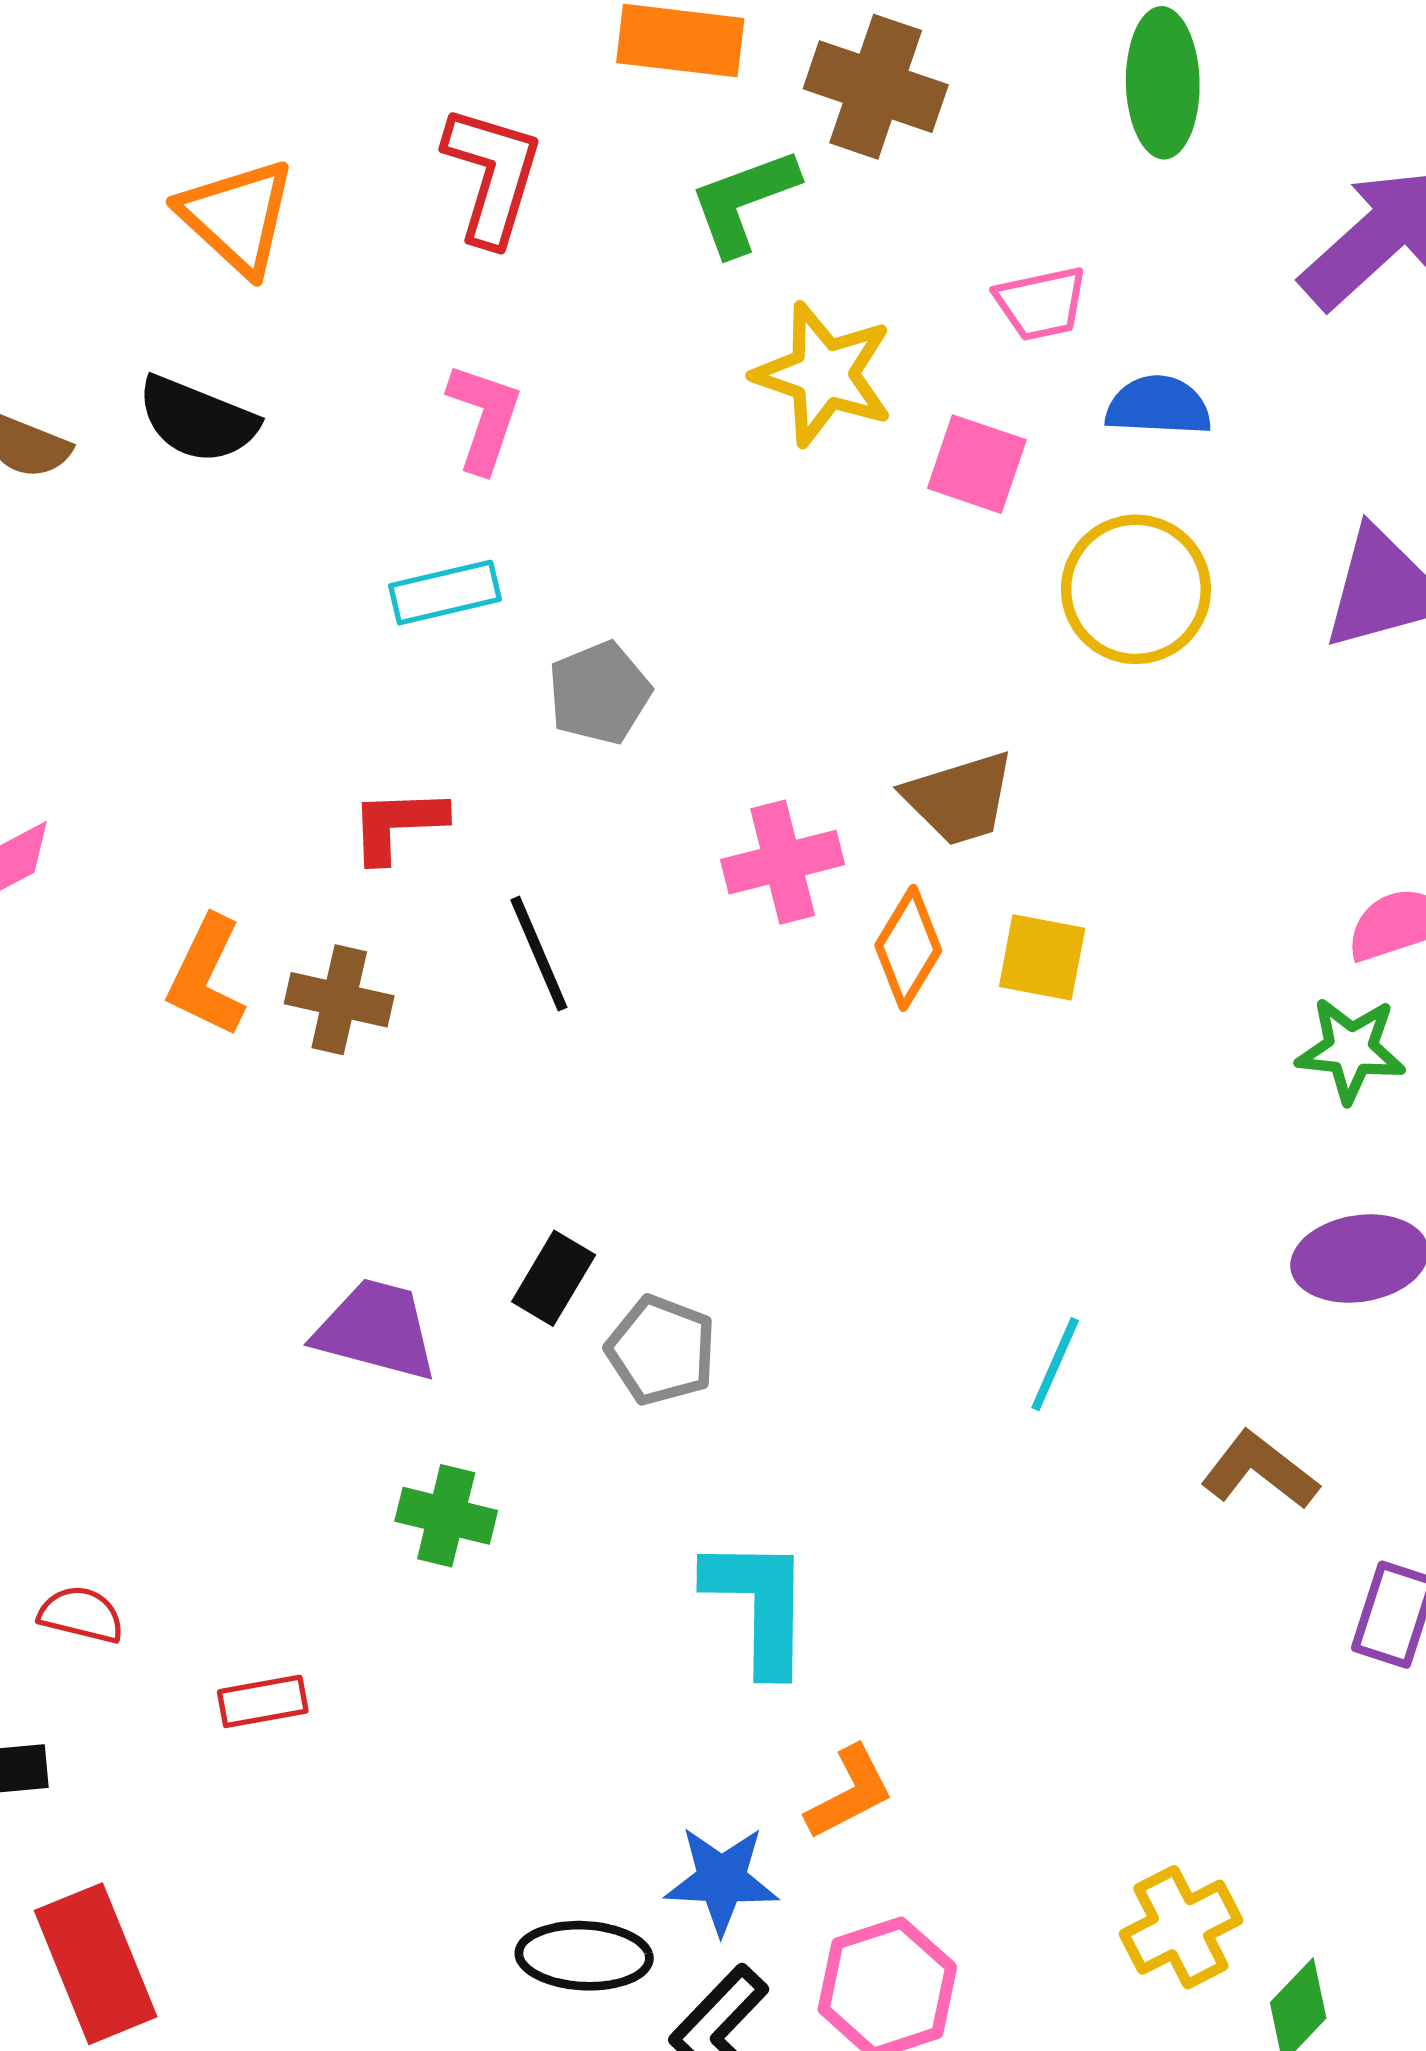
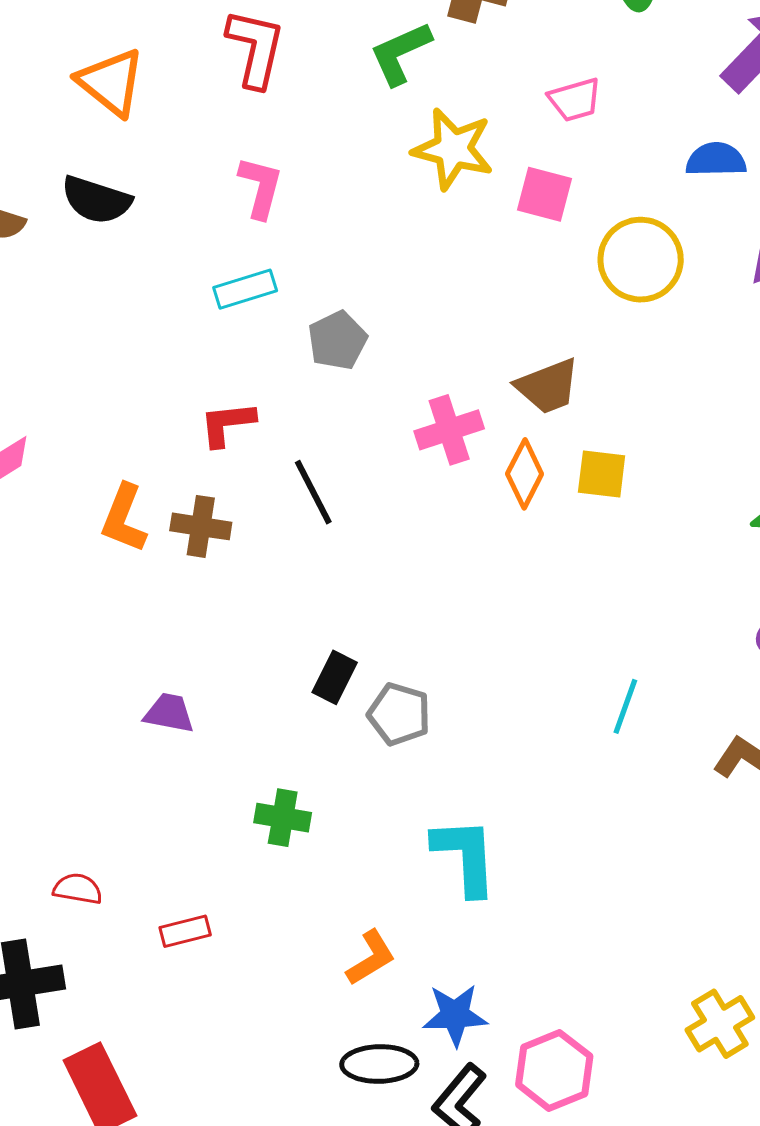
blue semicircle: (1158, 406) -> (716, 160), moved
purple trapezoid: (376, 1330) -> (169, 713), moved, size x0.7
orange L-shape: (850, 1793) -> (371, 958), moved

